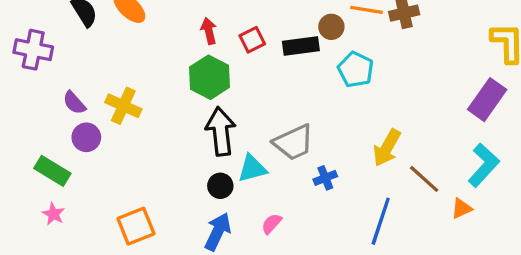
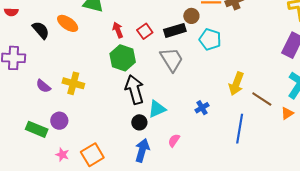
purple circle: (86, 137) -> (59, 121), moved
gray trapezoid: (294, 142) -> (172, 60), moved, turned -88
pink star: (53, 214) -> (62, 155), moved

